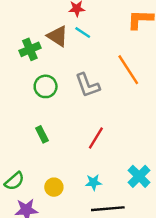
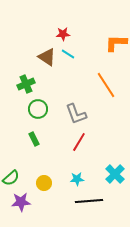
green cross: (30, 49) -> (26, 84), moved
gray L-shape: (87, 85) -> (76, 114), moved
green circle: (46, 86) -> (38, 109), moved

